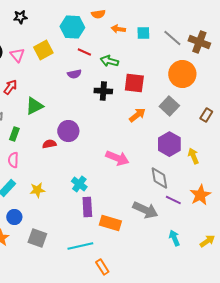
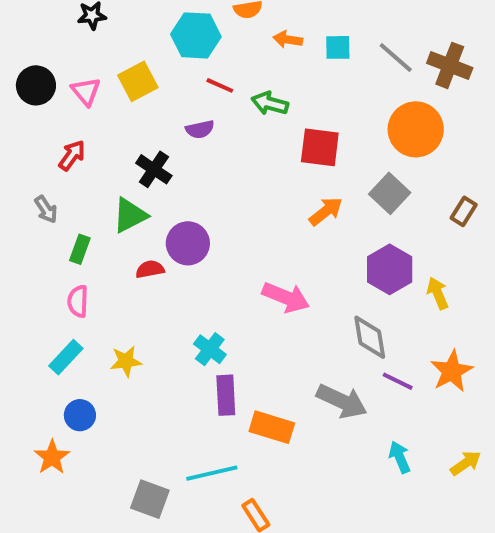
black cross: (103, 91) -> (154, 169), moved, turned 30
green triangle: (34, 106) -> (130, 215), moved
gray square: (37, 238) -> (150, 499), moved

